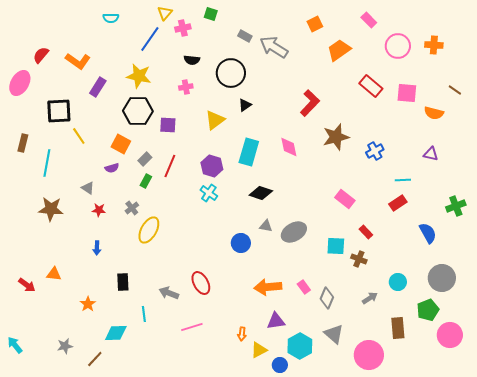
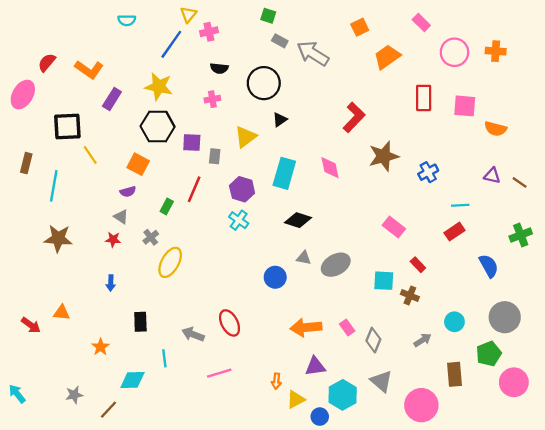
green square: (211, 14) -> (268, 16), moved
red rectangle: (371, 86) -> (424, 98), turned 50
brown line: (455, 90) -> (520, 182), moved
gray rectangle: (145, 159) -> (215, 156), moved, turned -40
gray triangle: (88, 188) -> (121, 217), moved

